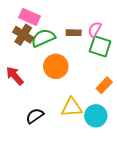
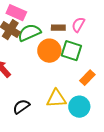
green square: (100, 46) -> (71, 51), moved
orange circle: (56, 66) -> (49, 51), moved

